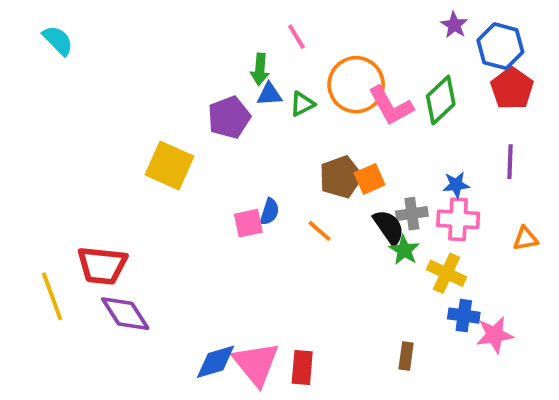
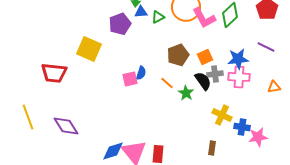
purple line: (510, 162) -> (266, 47), turned -66
orange square: (370, 179) -> (205, 57), moved
blue star: (456, 185) -> (238, 59), size x1.5
green star: (404, 250) -> (186, 93), moved
red trapezoid: (102, 266) -> (54, 73), moved
yellow cross: (447, 273) -> (222, 115), moved

